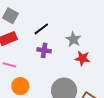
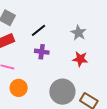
gray star: (73, 39) -> (78, 33), moved

